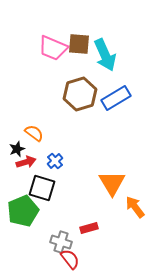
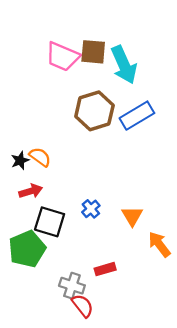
black star: (17, 149) -> (20, 160), moved
blue cross: (55, 161) -> (91, 209), moved
orange triangle: (112, 183) -> (132, 216), size x0.7

